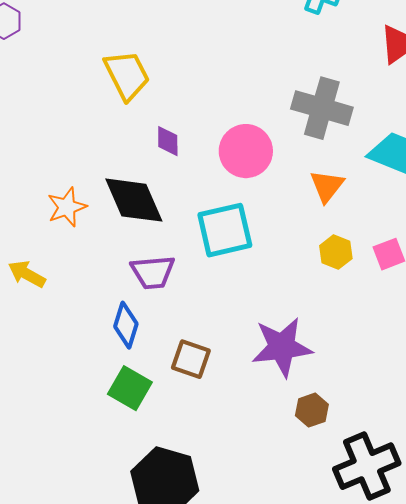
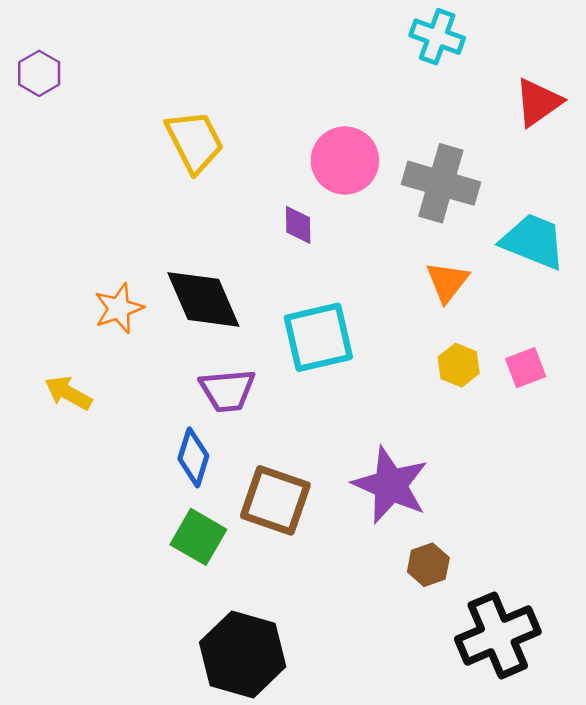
purple diamond: (168, 141) -> (298, 225), moved
pink circle: (246, 151) -> (345, 160), moved
purple star: (282, 347) -> (390, 485), turned 30
brown square: (191, 359) -> (275, 500), size x1.4

